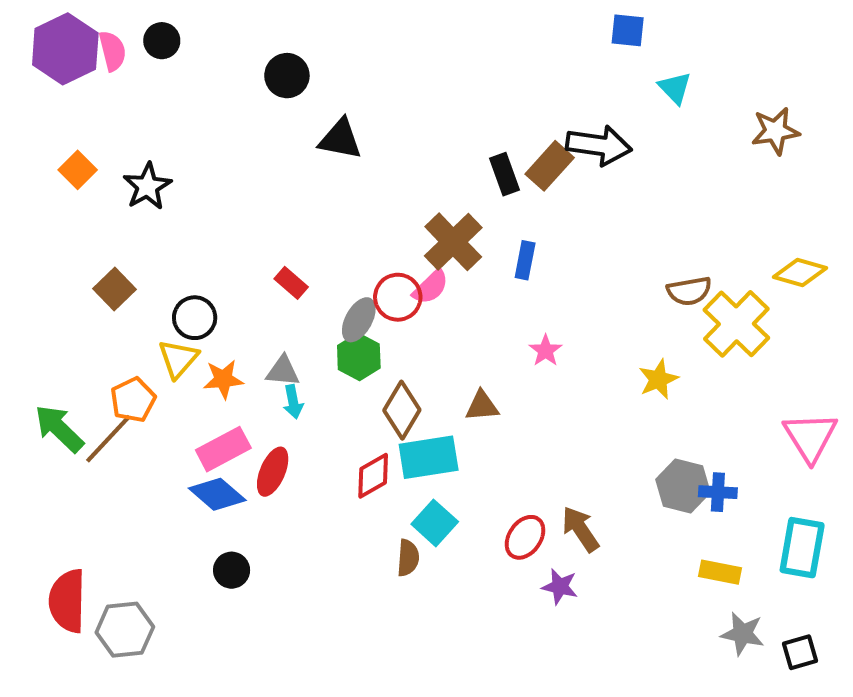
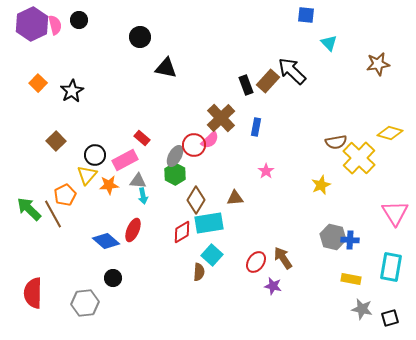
black arrow: (599, 145) -> (292, 71), turned -144
brown line: (108, 439) -> (53, 214), turned -72
pink rectangle: (223, 449) -> (125, 160), moved
gray hexagon: (125, 630) -> (85, 303), moved

